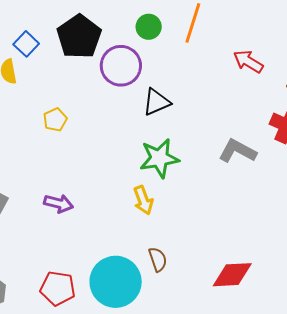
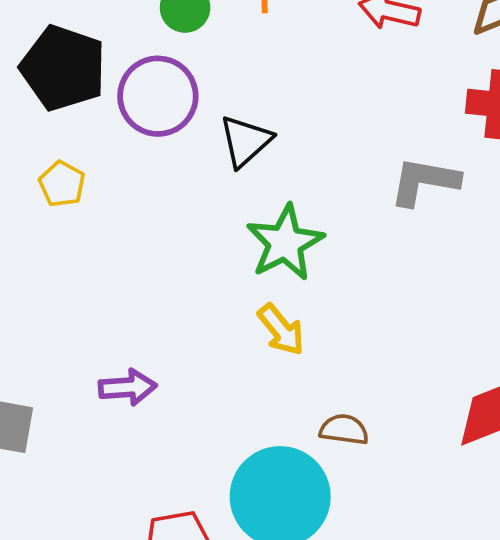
yellow pentagon: (55, 120) -> (62, 184), moved
brown semicircle: (158, 259) -> (344, 430), turned -45

